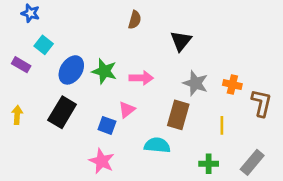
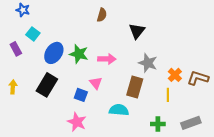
purple rectangle: (21, 65) -> (16, 49), turned 32
orange cross: (232, 85) -> (175, 75), moved, turned 32
brown L-shape: (261, 103) -> (198, 78), turned -85
pink triangle: (127, 110) -> (96, 83), turned -32
gray rectangle: (252, 162) -> (191, 123), turned 30

